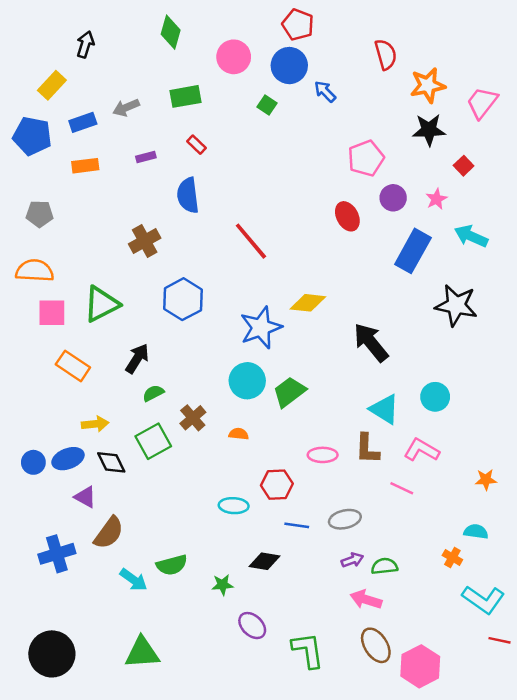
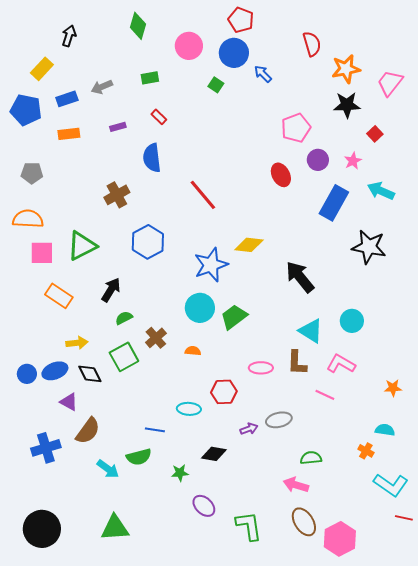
green rectangle: (185, 96) -> (150, 78), size x0.7
blue line: (297, 525) -> (155, 430), moved
purple arrow: (352, 560) -> (249, 429), moved

